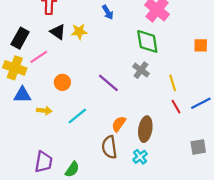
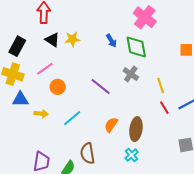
blue arrow: (108, 12) -> (111, 41), moved
pink line: (39, 57) -> (45, 69), moved
brown semicircle: (109, 147) -> (88, 153), moved

